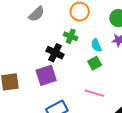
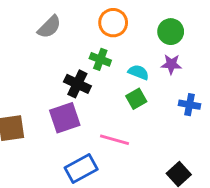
cyan semicircle: (96, 45) -> (138, 72), turned 136
pink line: (94, 93) -> (114, 140), moved

